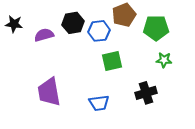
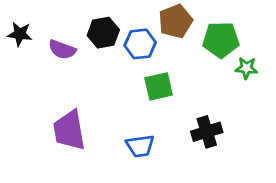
purple semicircle: (44, 35) -> (62, 50), turned -144
green star: (164, 60) -> (246, 68), moved

